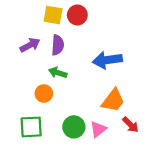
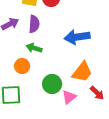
green circle: (74, 127) -> (52, 84), moved

